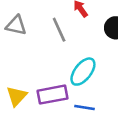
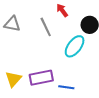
cyan ellipse: (83, 72) -> (75, 46), moved

